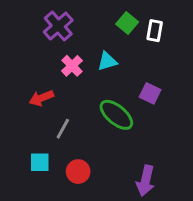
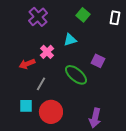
white rectangle: (155, 31) -> (115, 18), moved
pink cross: (72, 66) -> (47, 52), moved
red circle: (78, 172) -> (51, 112), size x1.5

